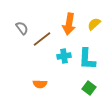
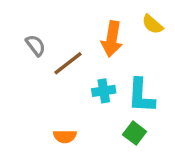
yellow semicircle: (94, 24) -> (152, 24), moved, turned -96
green square: (89, 88) -> (135, 133), moved

